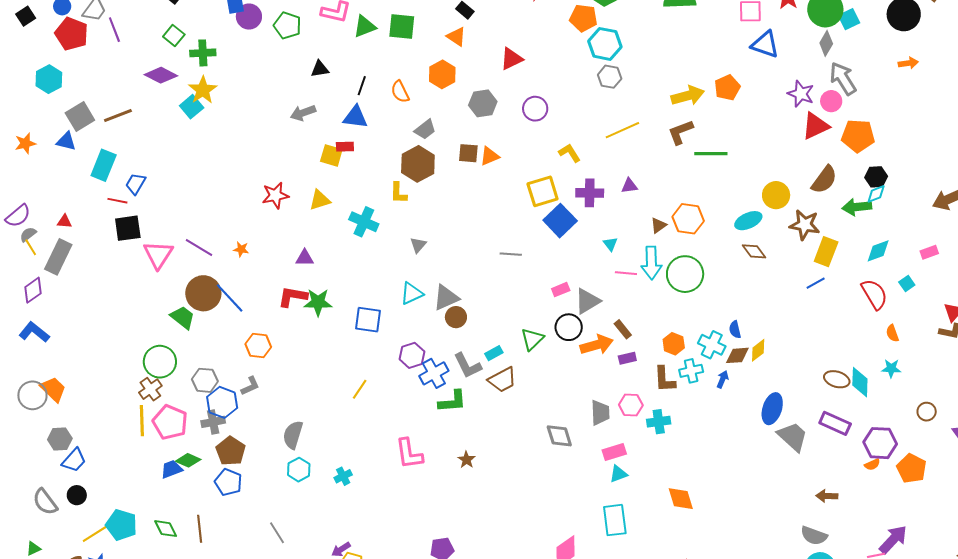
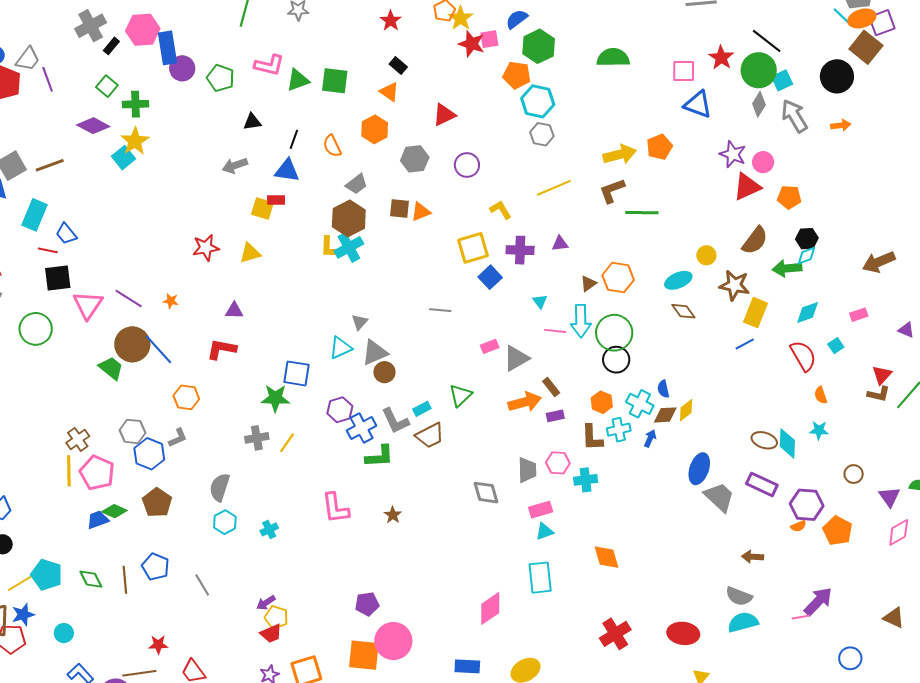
gray arrow: (843, 79) -> (794, 116), moved
orange pentagon: (858, 136) -> (789, 197), size x0.7
blue trapezoid: (136, 184) -> (66, 234), turned -70
yellow circle: (776, 195) -> (706, 255), size x0.7
blue square: (560, 221) -> (490, 277), size x0.7
cyan cross: (364, 222) -> (349, 247), moved, turned 36
gray triangle: (418, 245) -> (360, 322), moved
green star: (318, 302) -> (275, 398), moved
black circle: (569, 327) -> (616, 360), moved
green circle: (160, 362) -> (36, 329), moved
gray cross: (213, 422) -> (257, 438), moved
blue pentagon: (228, 482) -> (155, 567), moved

